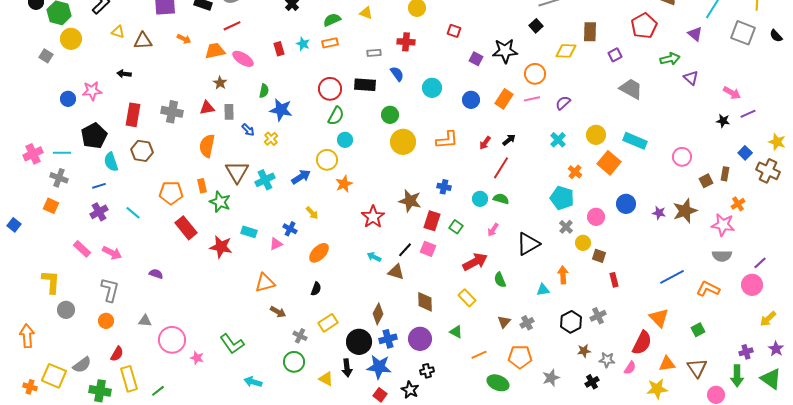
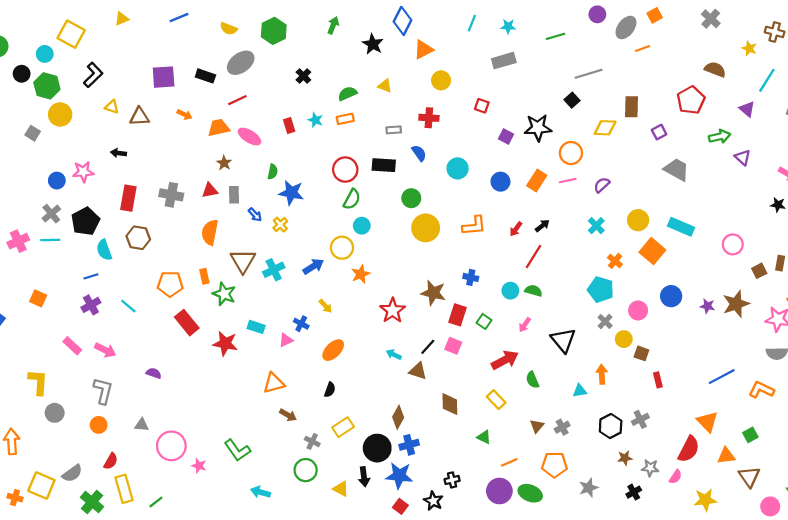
gray cross: (59, 178) -> (51, 214), moved, turned 30
black triangle: (528, 244) -> (563, 340), turned -40
purple circle: (420, 339) -> (499, 491), moved
orange triangle: (667, 364) -> (726, 456), moved
green cross: (100, 391) -> (92, 502), turned 30

